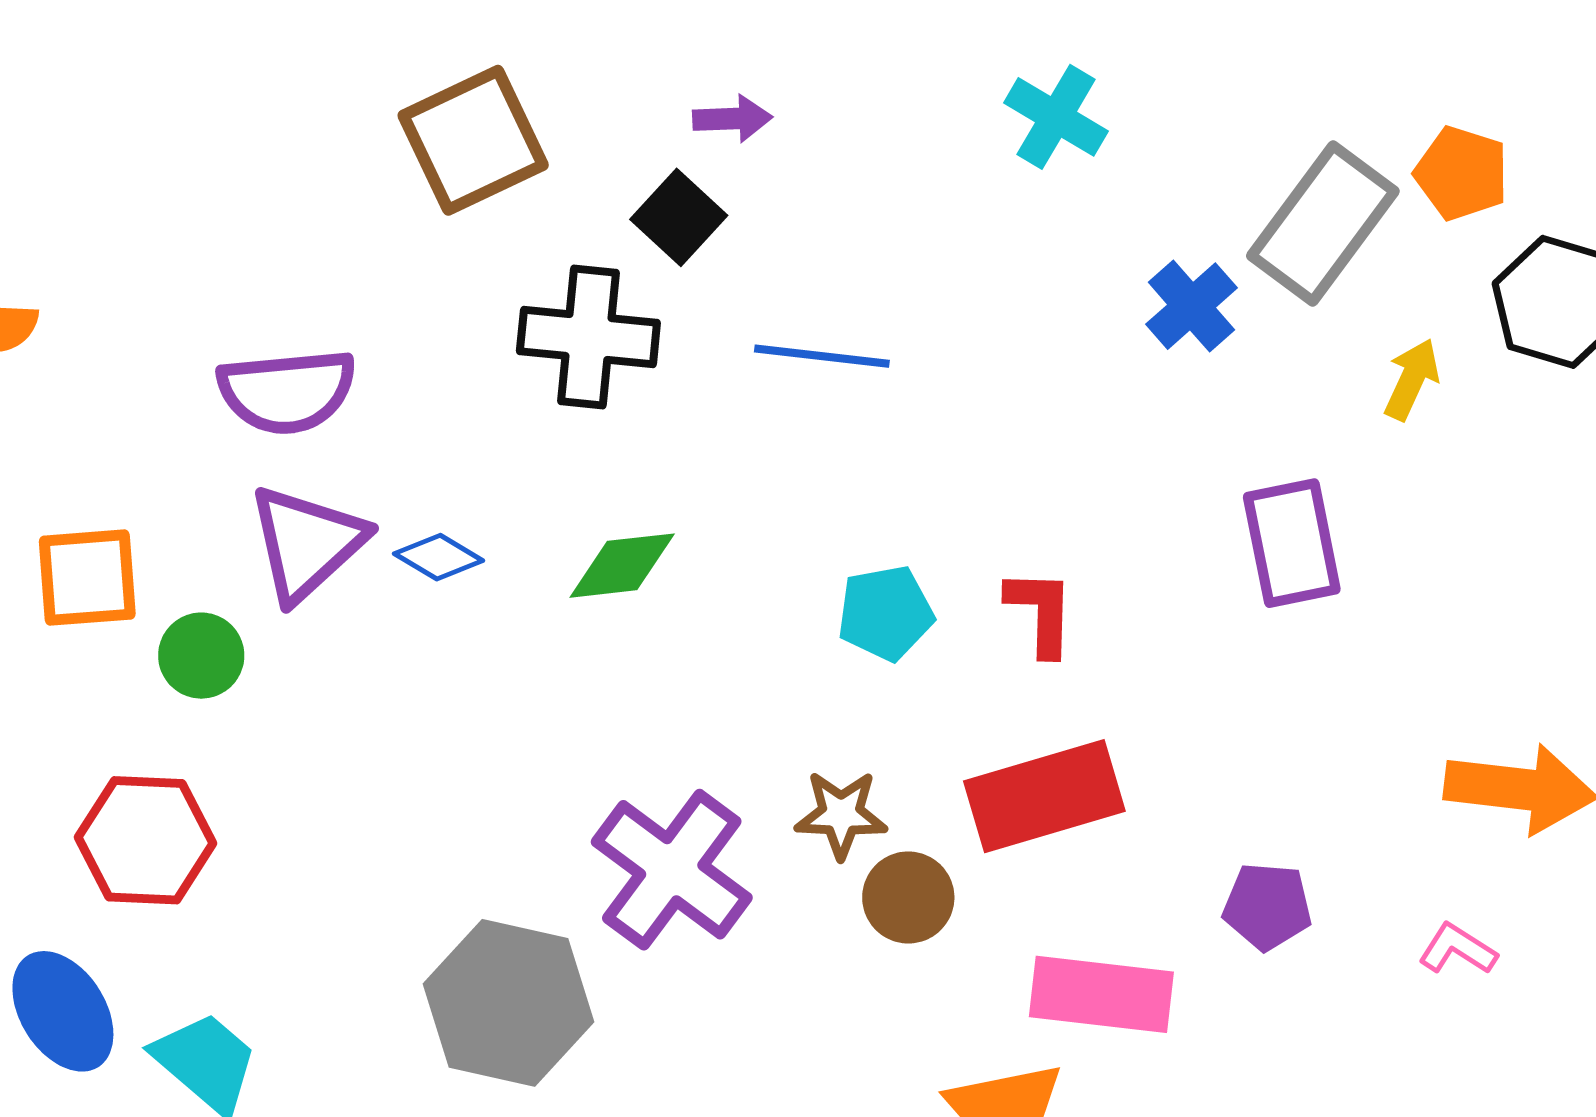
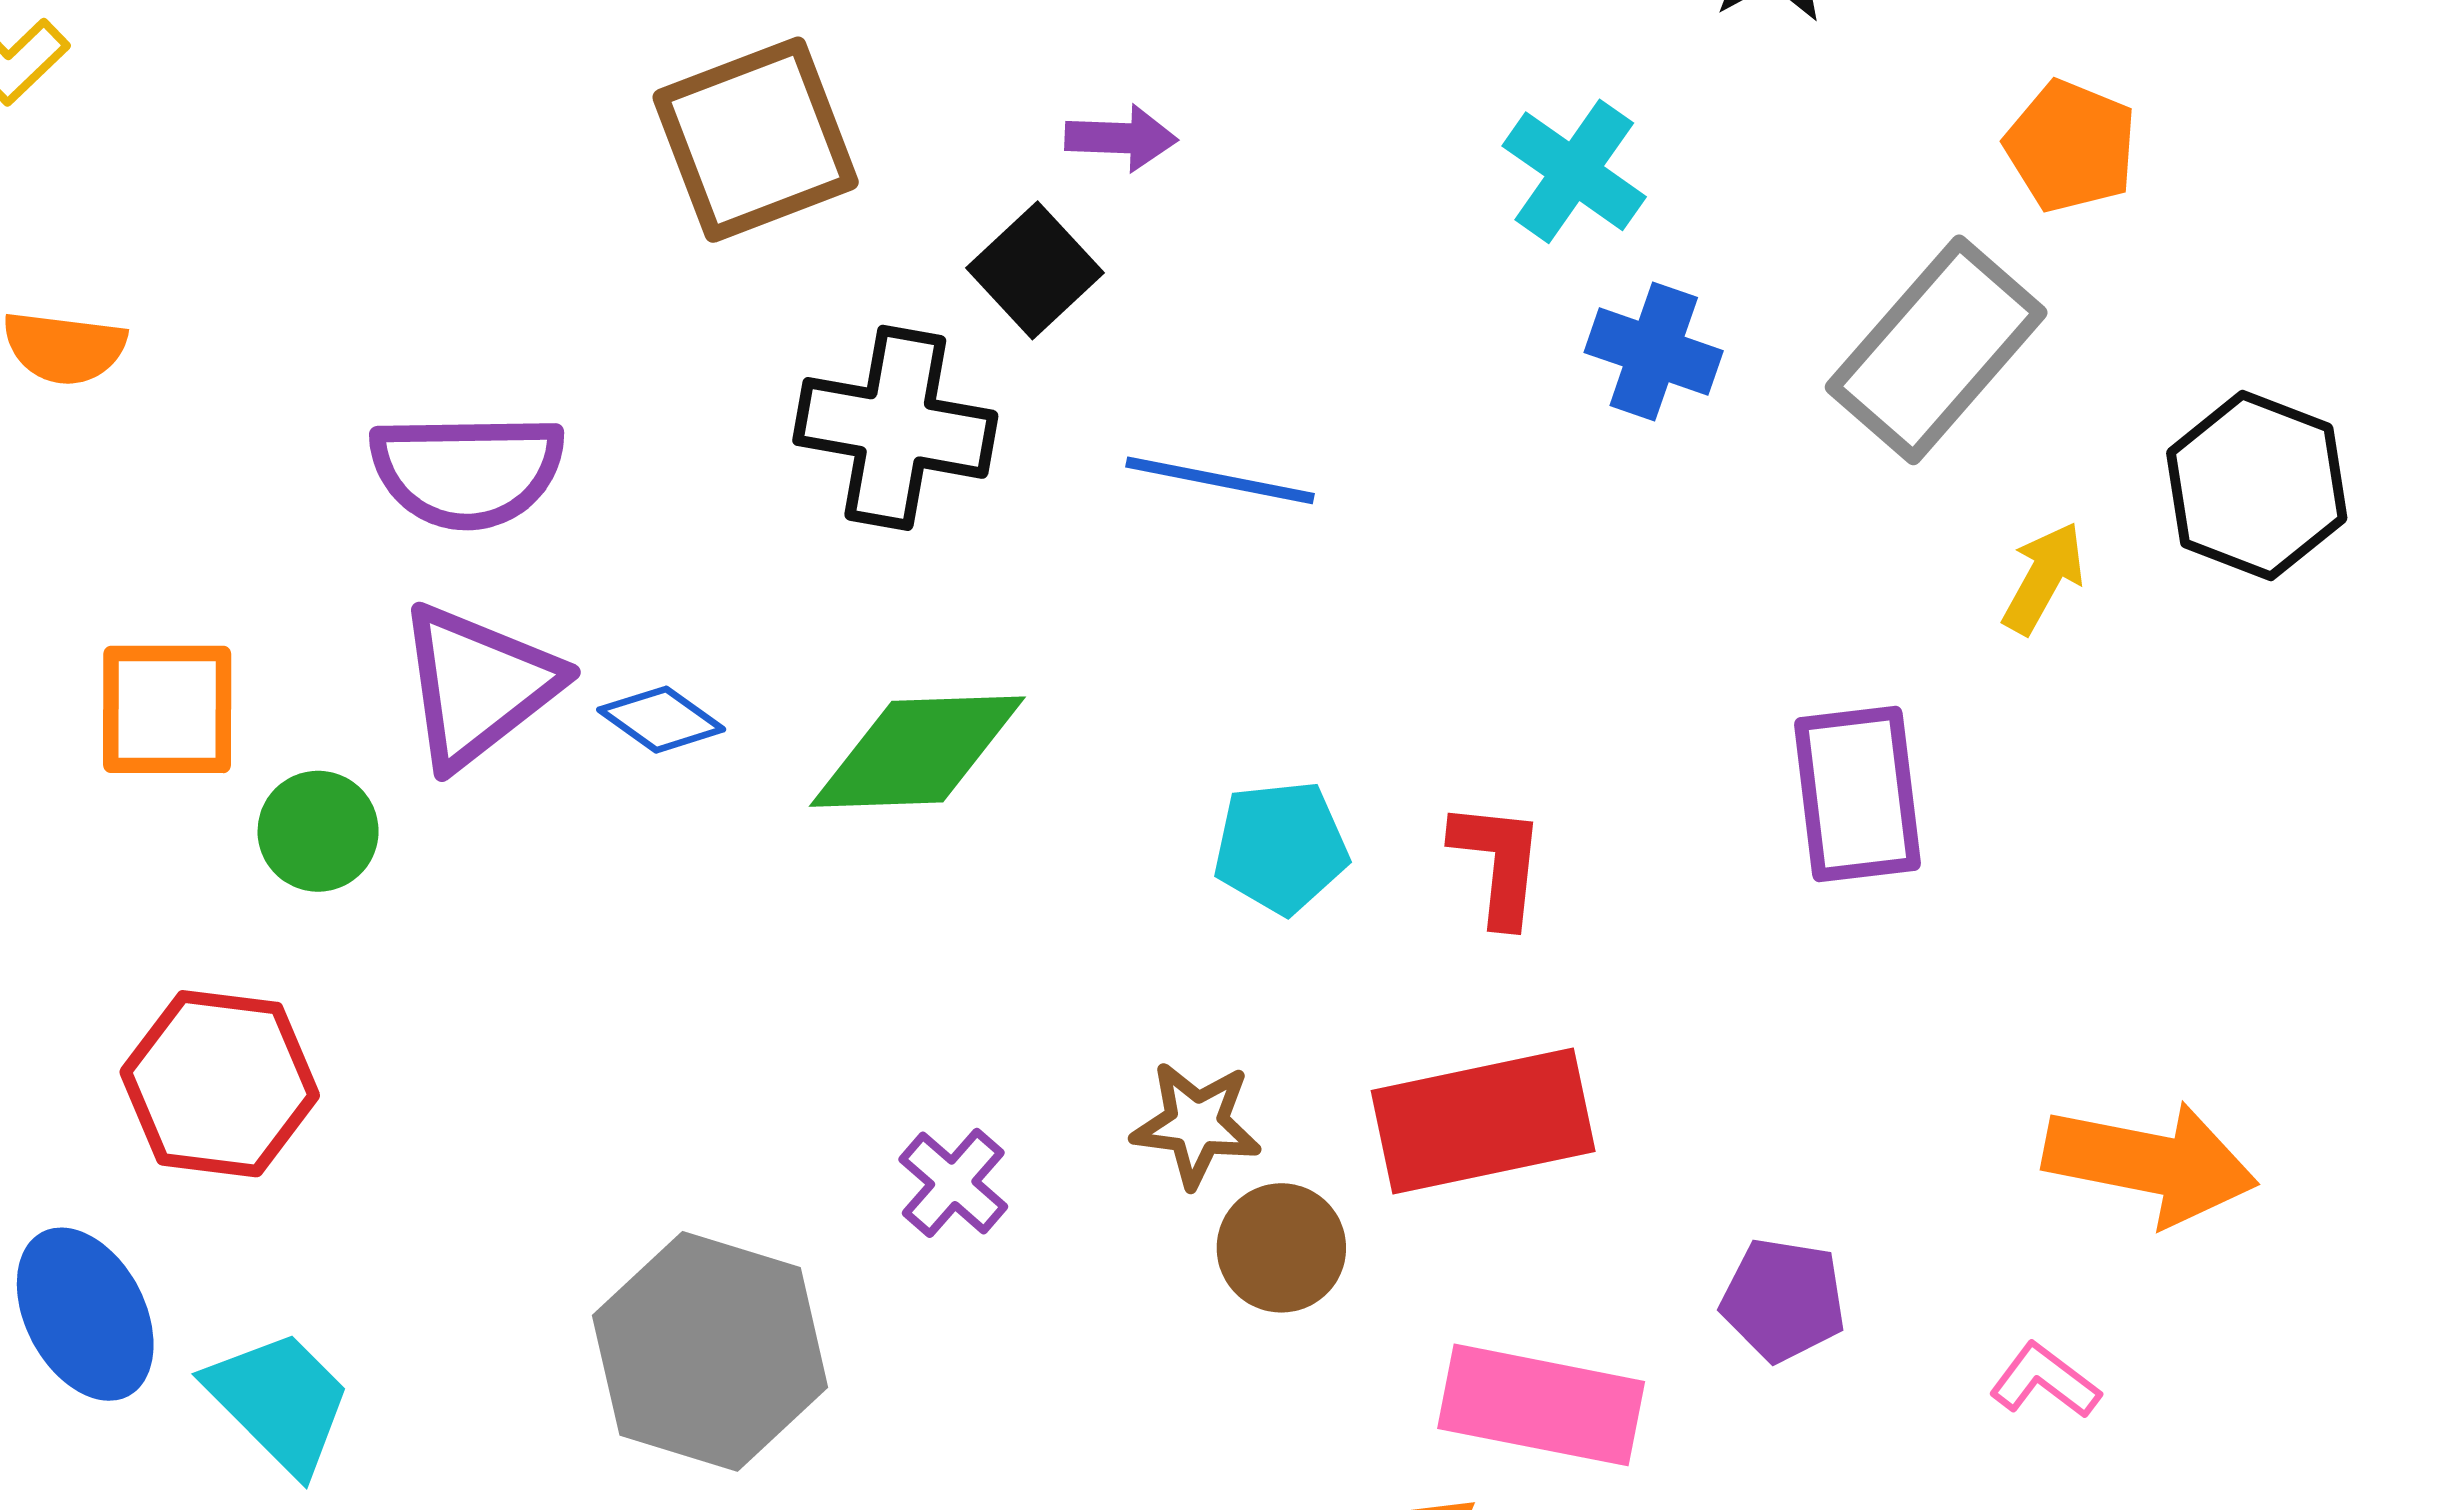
orange pentagon: (1462, 173) -> (2071, 146), moved
blue cross: (1191, 306) -> (1654, 352), moved, turned -34
green diamond: (622, 566) -> (917, 752), size x1.4
purple cross: (672, 870) -> (953, 1183), size x0.5

